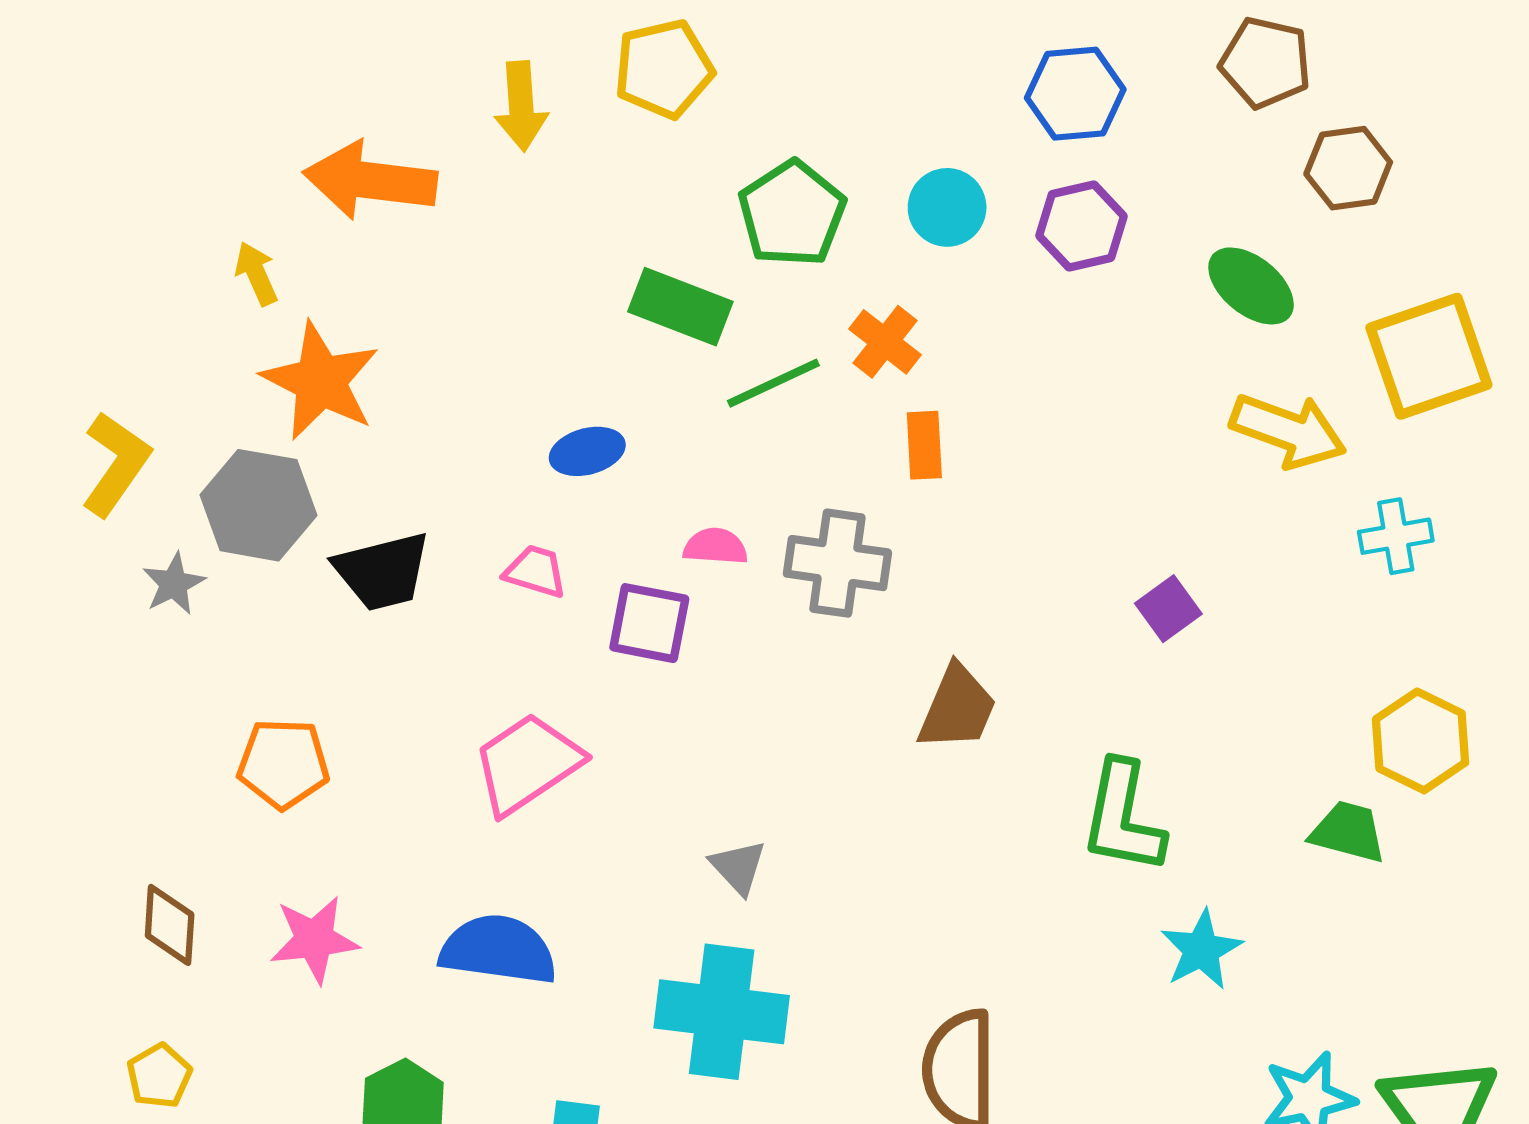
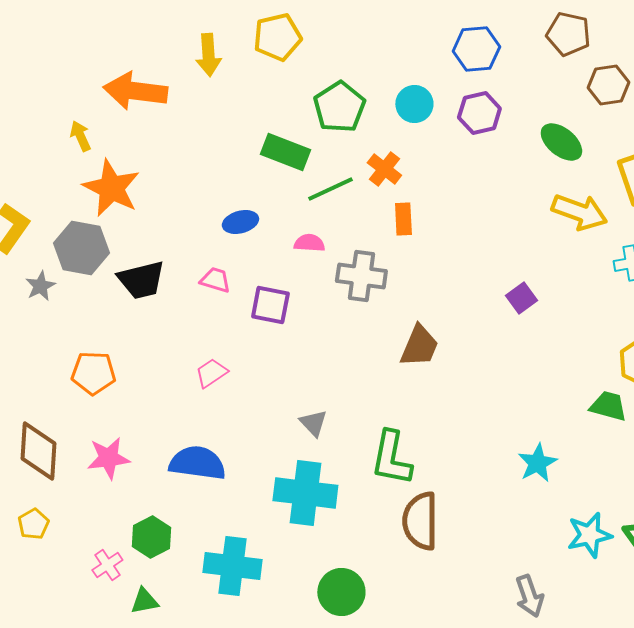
pink semicircle: (715, 547) -> (309, 243), moved
pink trapezoid: (527, 764) -> (211, 373), size x0.6
green L-shape: (1123, 817) -> (391, 458), moved
brown diamond: (170, 925) -> (38, 451), size x1.5

